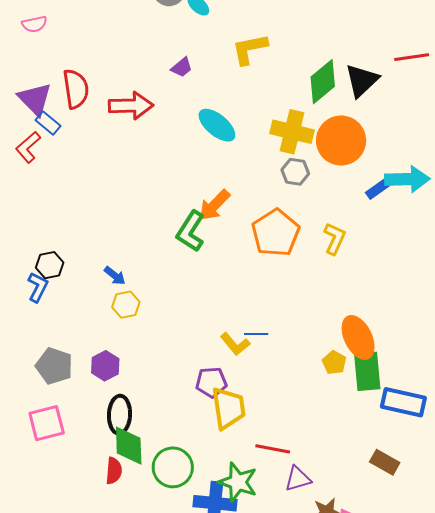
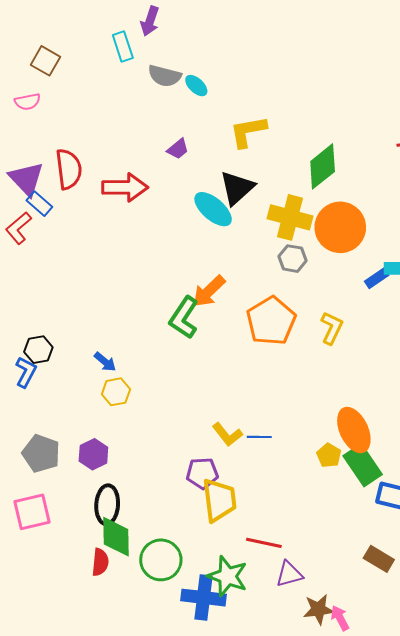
black triangle: (362, 80) -> (237, 188), moved
blue line: (256, 334) -> (259, 437), moved
green rectangle: (367, 371) -> (363, 465), turned -30

